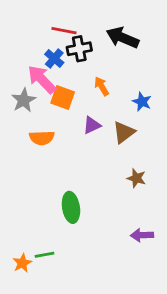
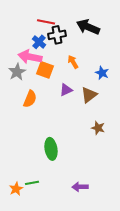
pink arrow: (42, 79) -> (30, 57), turned -35
orange semicircle: (42, 138) -> (30, 99), turned -66
purple arrow: (142, 235) -> (80, 187), moved

